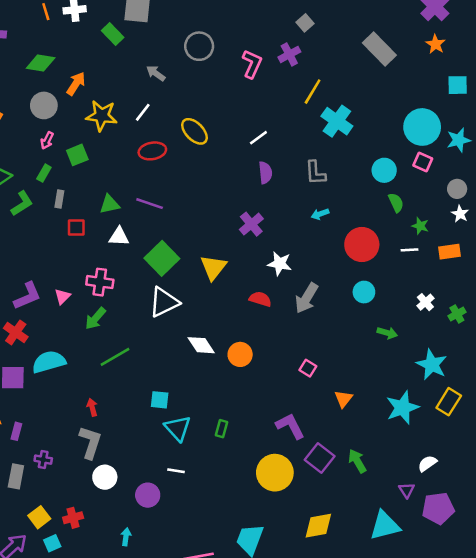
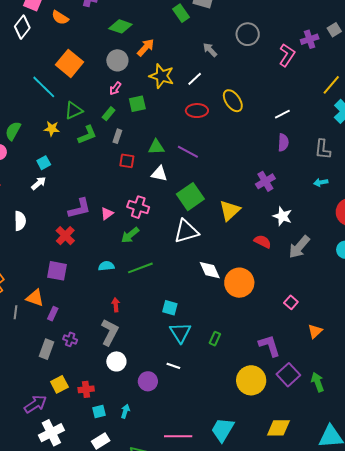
purple cross: (289, 54) -> (310, 39), moved
orange circle: (240, 354) -> (239, 283), size x1.5
cyan semicircle: (49, 362) -> (106, 266), moved, size x0.6
cyan square: (52, 543) -> (99, 411), moved

